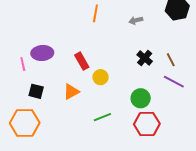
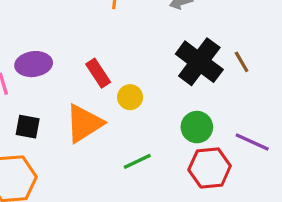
black cross: (145, 58) -> (199, 62), size x1.8
purple line: (174, 82) -> (252, 142), moved
orange triangle: (71, 92) -> (84, 123), size x1.5

